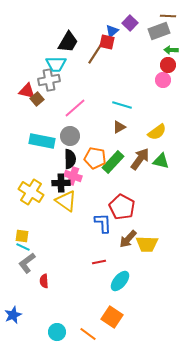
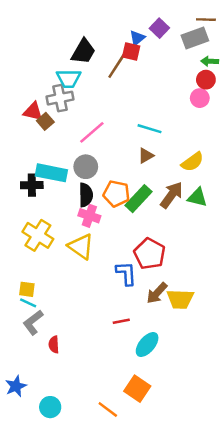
black cross: (61, 183) -> (32, 185), moved
cyan circle: (57, 332) -> (50, 407), moved

